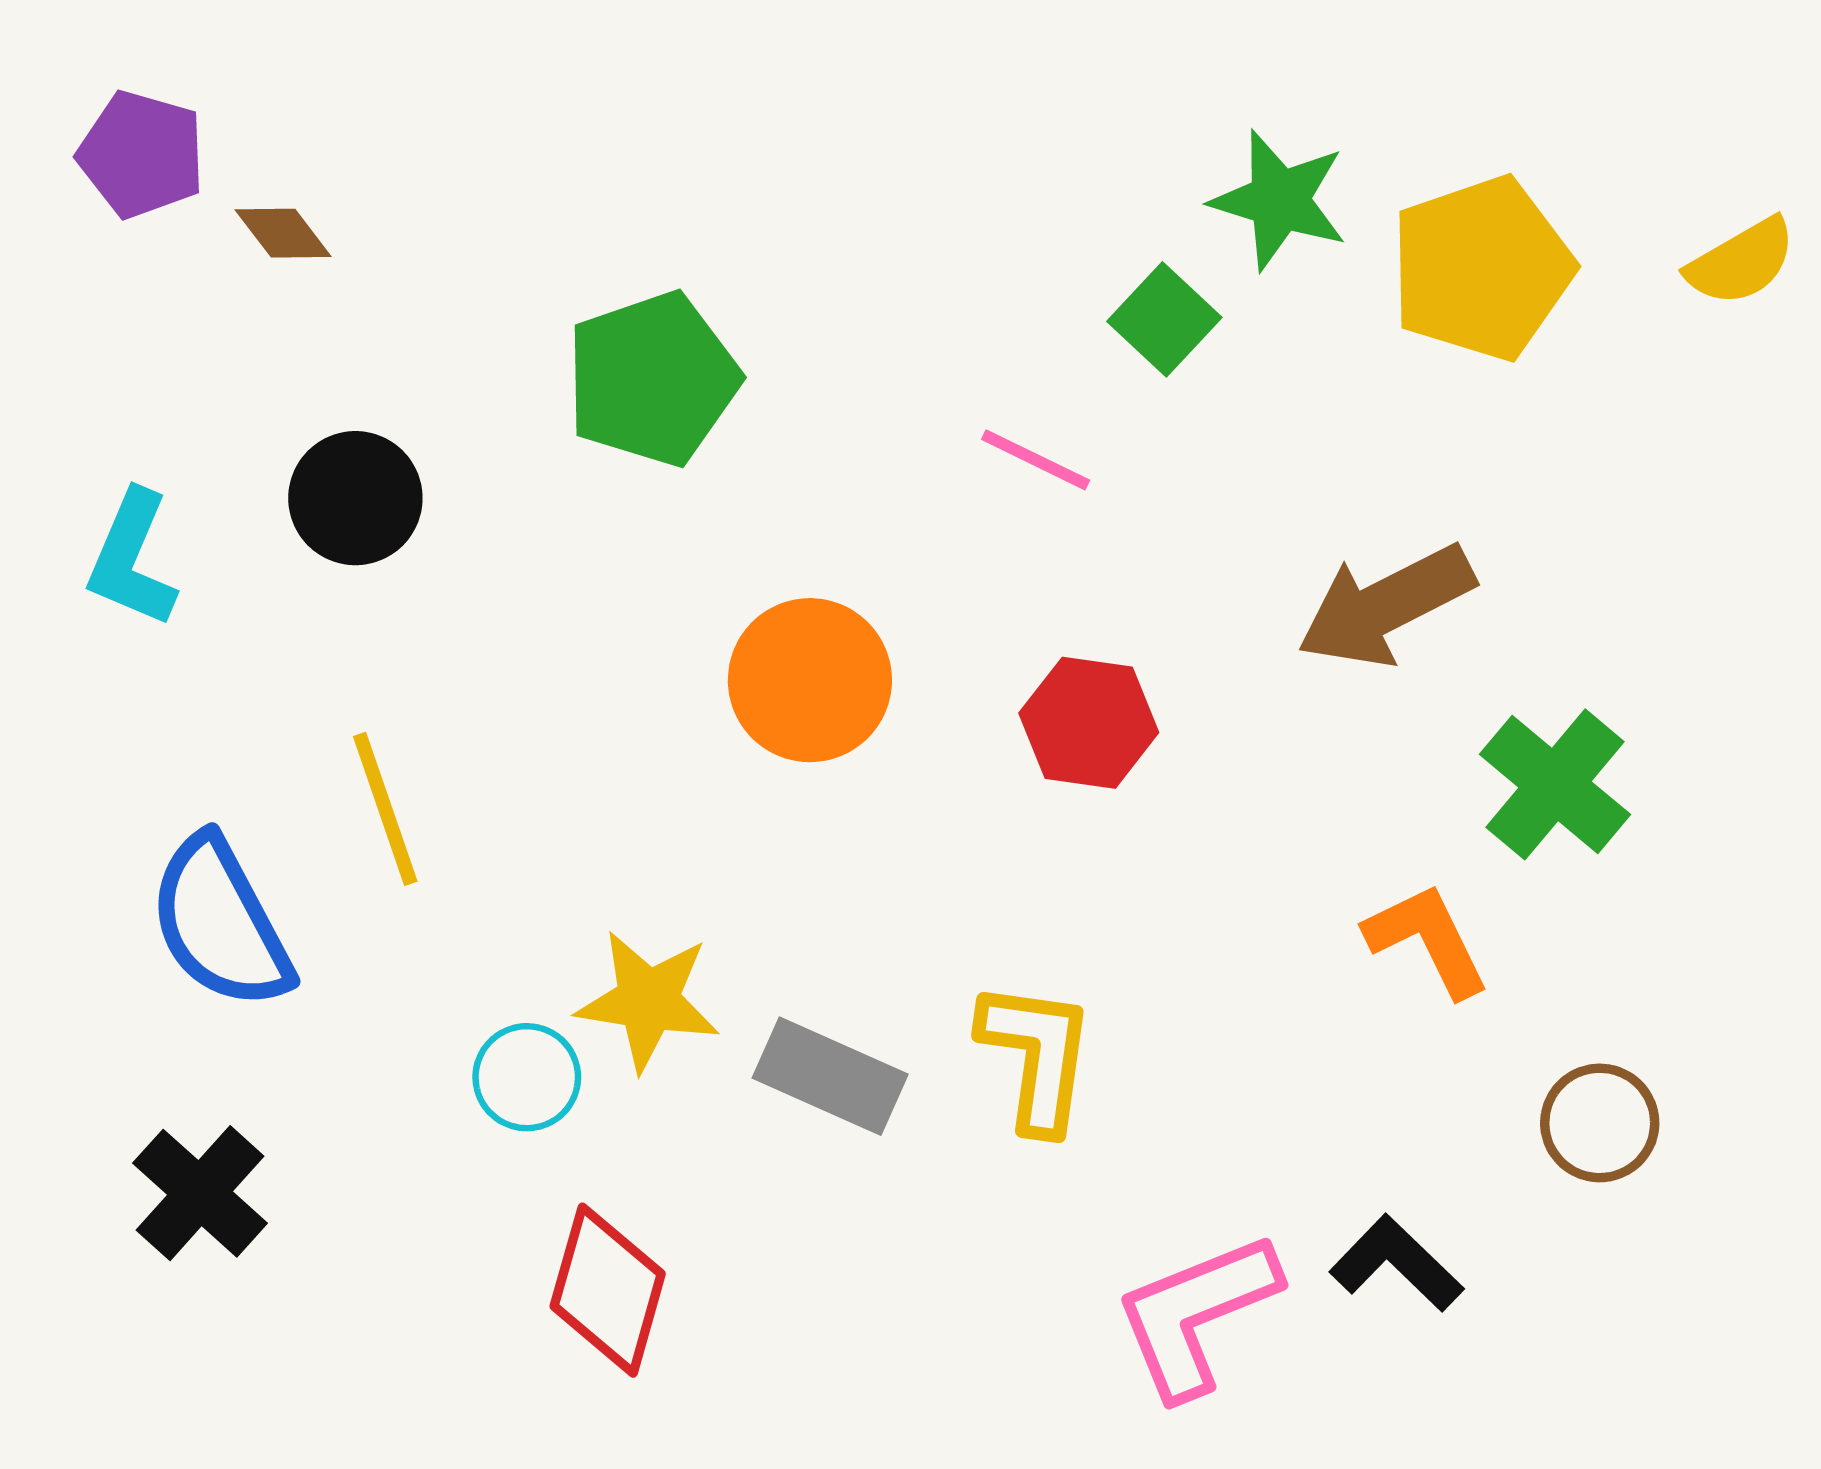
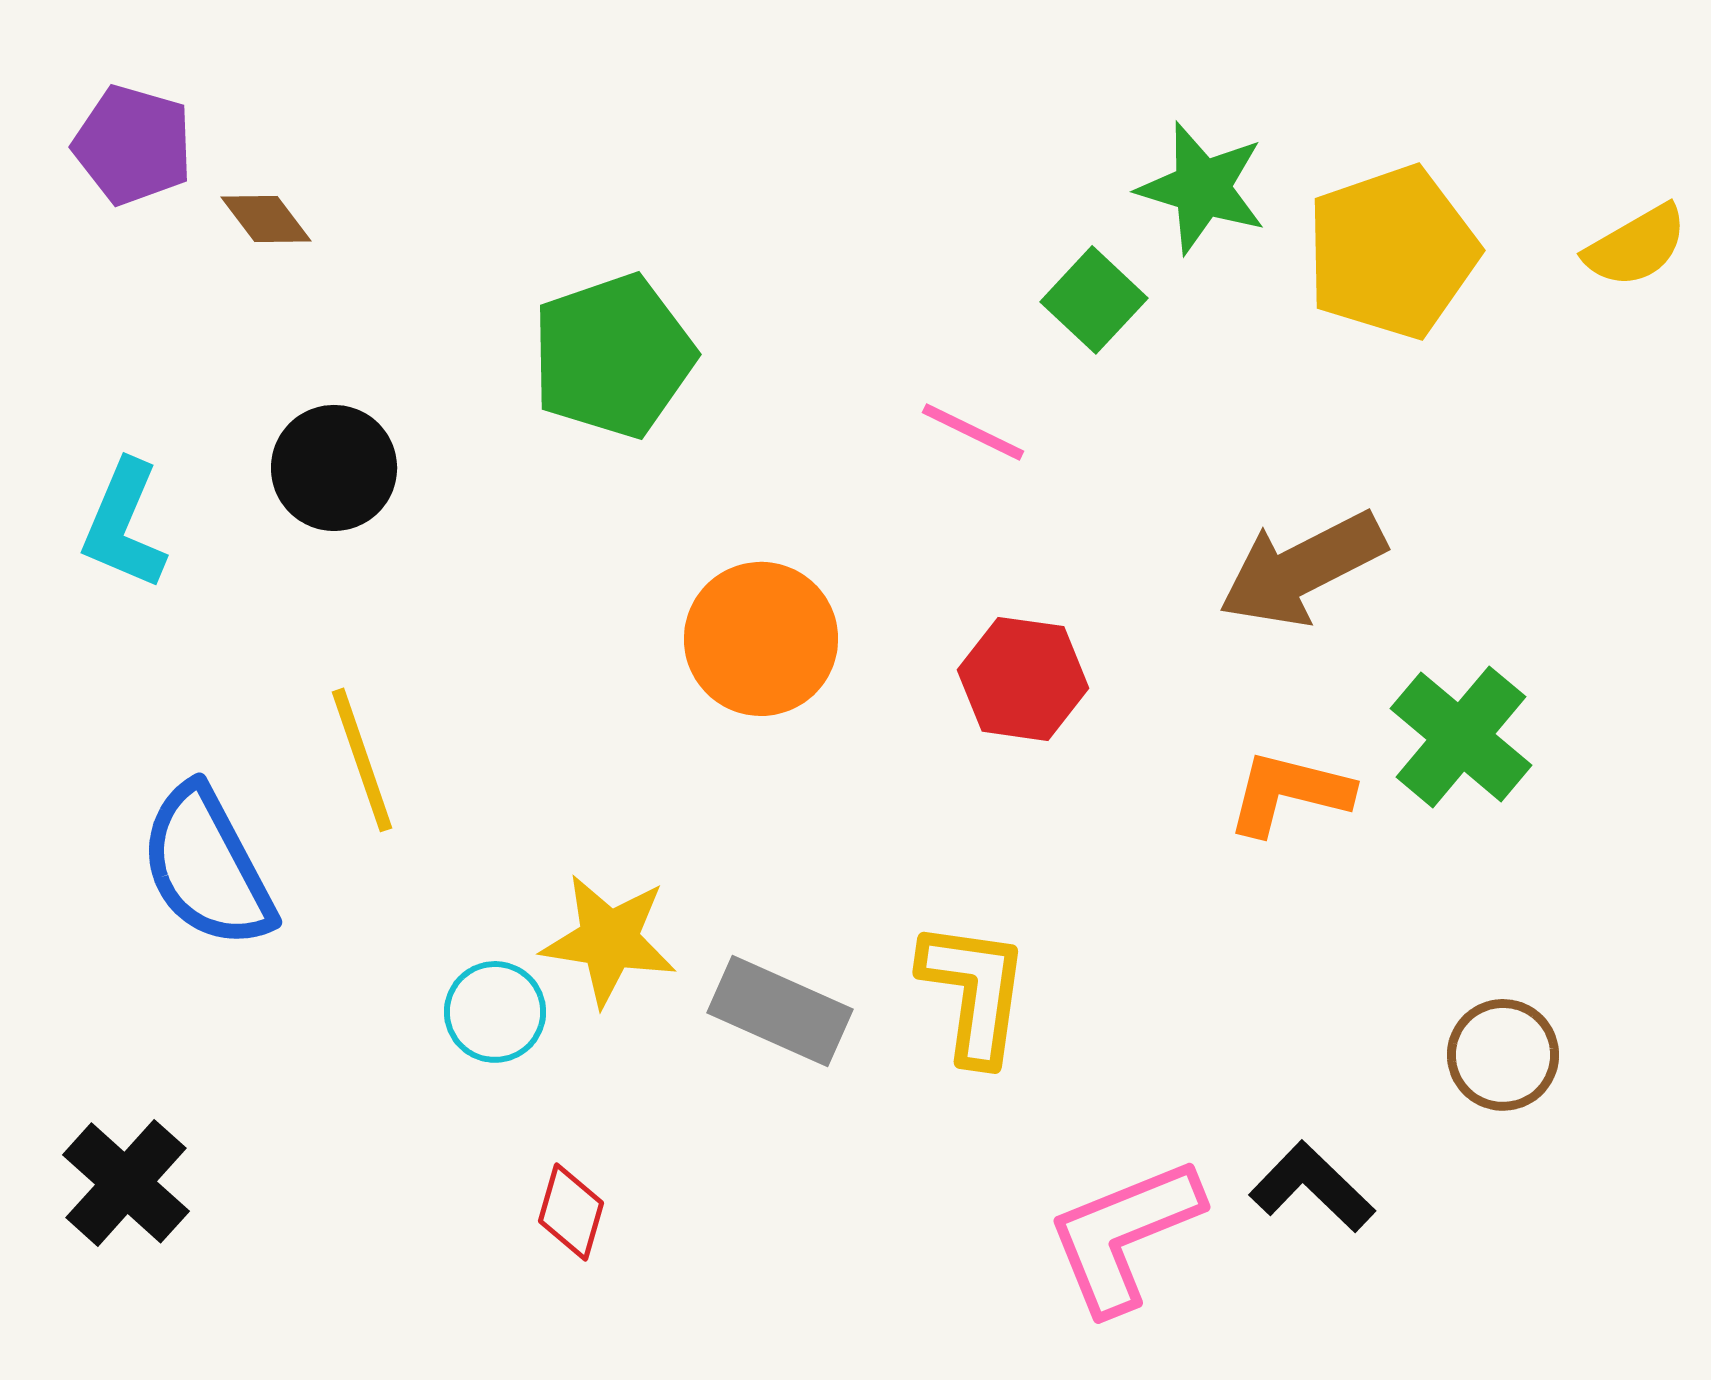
orange L-shape: (1427, 940) -> (1289, 793), moved, turned -50
black cross: (200, 1193) -> (126, 1183), moved
red diamond: (608, 1290) -> (571, 1212), size x0.6

